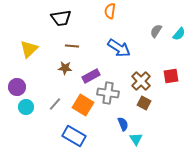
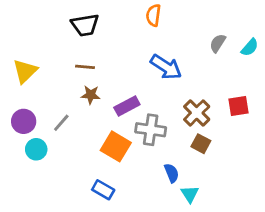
brown line: (72, 46) -> (85, 67), moved
yellow triangle: (29, 49) -> (25, 71), moved
gray line: (55, 104) -> (61, 123), moved
blue rectangle: (74, 136) -> (103, 190), size x0.7

